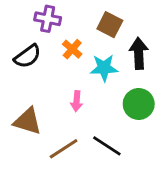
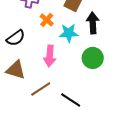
black semicircle: (27, 56) -> (16, 38), moved
pink arrow: (77, 101) -> (50, 56), size x1.5
black line: (107, 146) -> (71, 100), moved

